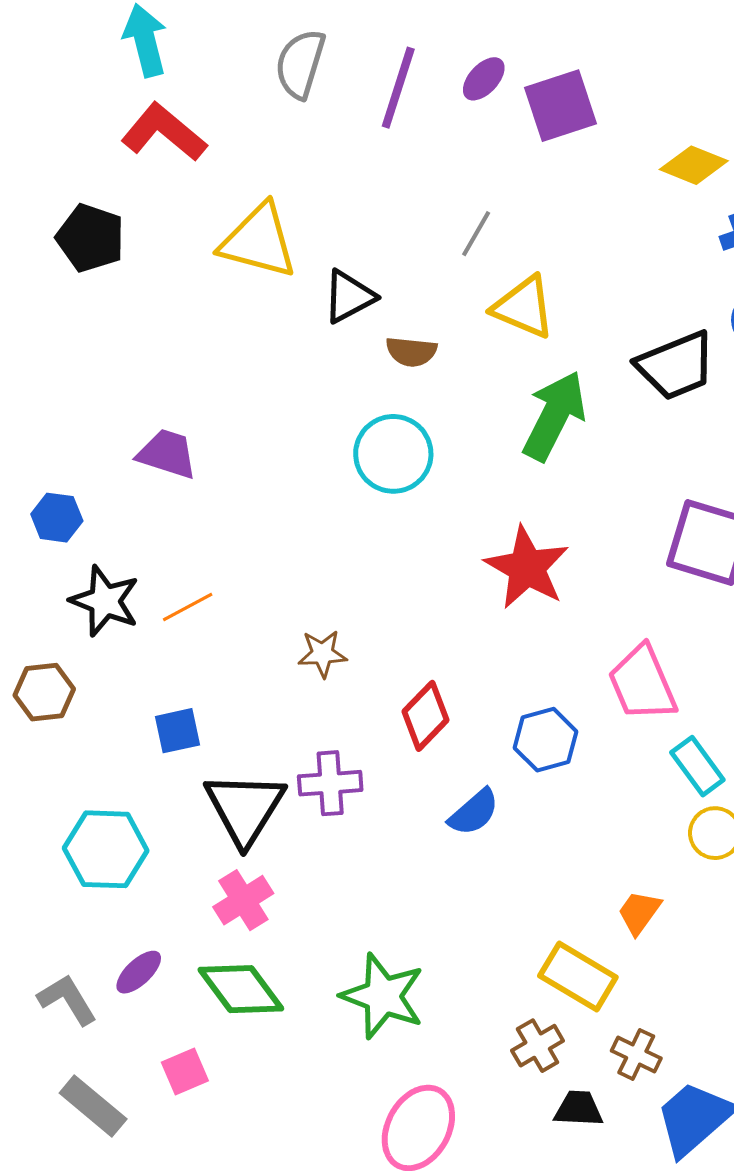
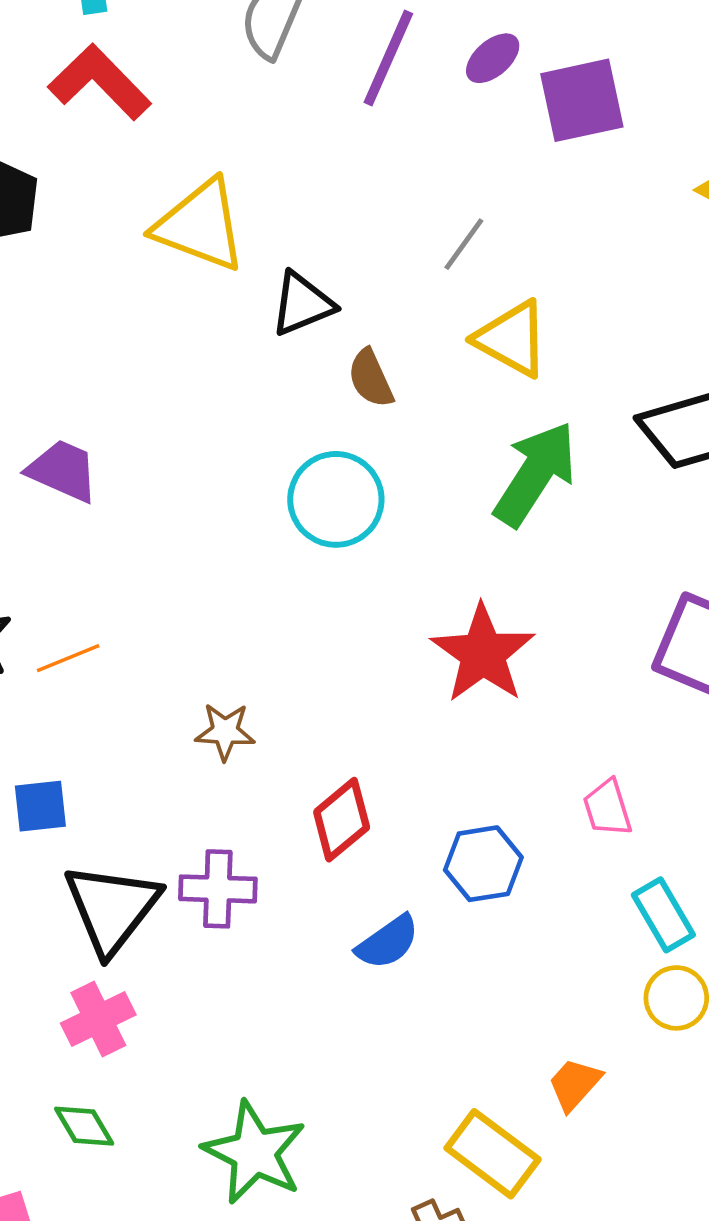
brown semicircle: (411, 352) -> (371, 378), turned 54
pink trapezoid: (642, 683) -> (607, 808), size x0.6
green diamond: (241, 989) -> (84, 1126), size x0.6

